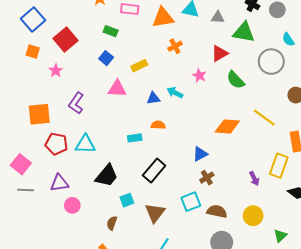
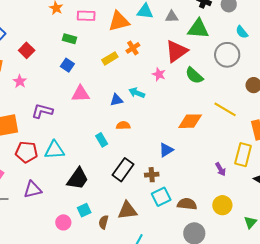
red square: (65, 39) -> (27, 50), size x0.7
red triangle: (219, 53) -> (176, 51), size x1.4
yellow rectangle: (139, 66) -> (110, 58), moved
purple L-shape: (76, 103) -> (42, 111), turned 75
cyan rectangle: (135, 138) -> (102, 140), turned 72
brown cross: (207, 178) -> (152, 175), moved, turned 32
cyan square: (127, 200) -> (84, 210), moved
pink circle: (72, 205) -> (63, 222), moved
brown triangle: (155, 213) -> (127, 210), turned 50
brown semicircle: (112, 223) -> (104, 222), moved

